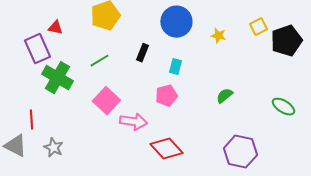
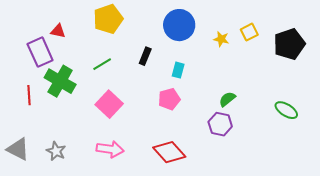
yellow square: (258, 27) -> (249, 32), moved
red line: (31, 120) -> (29, 95), moved
pink arrow: (133, 122) -> (110, 149), moved
purple hexagon: (240, 152) -> (220, 124), moved, size x0.7

